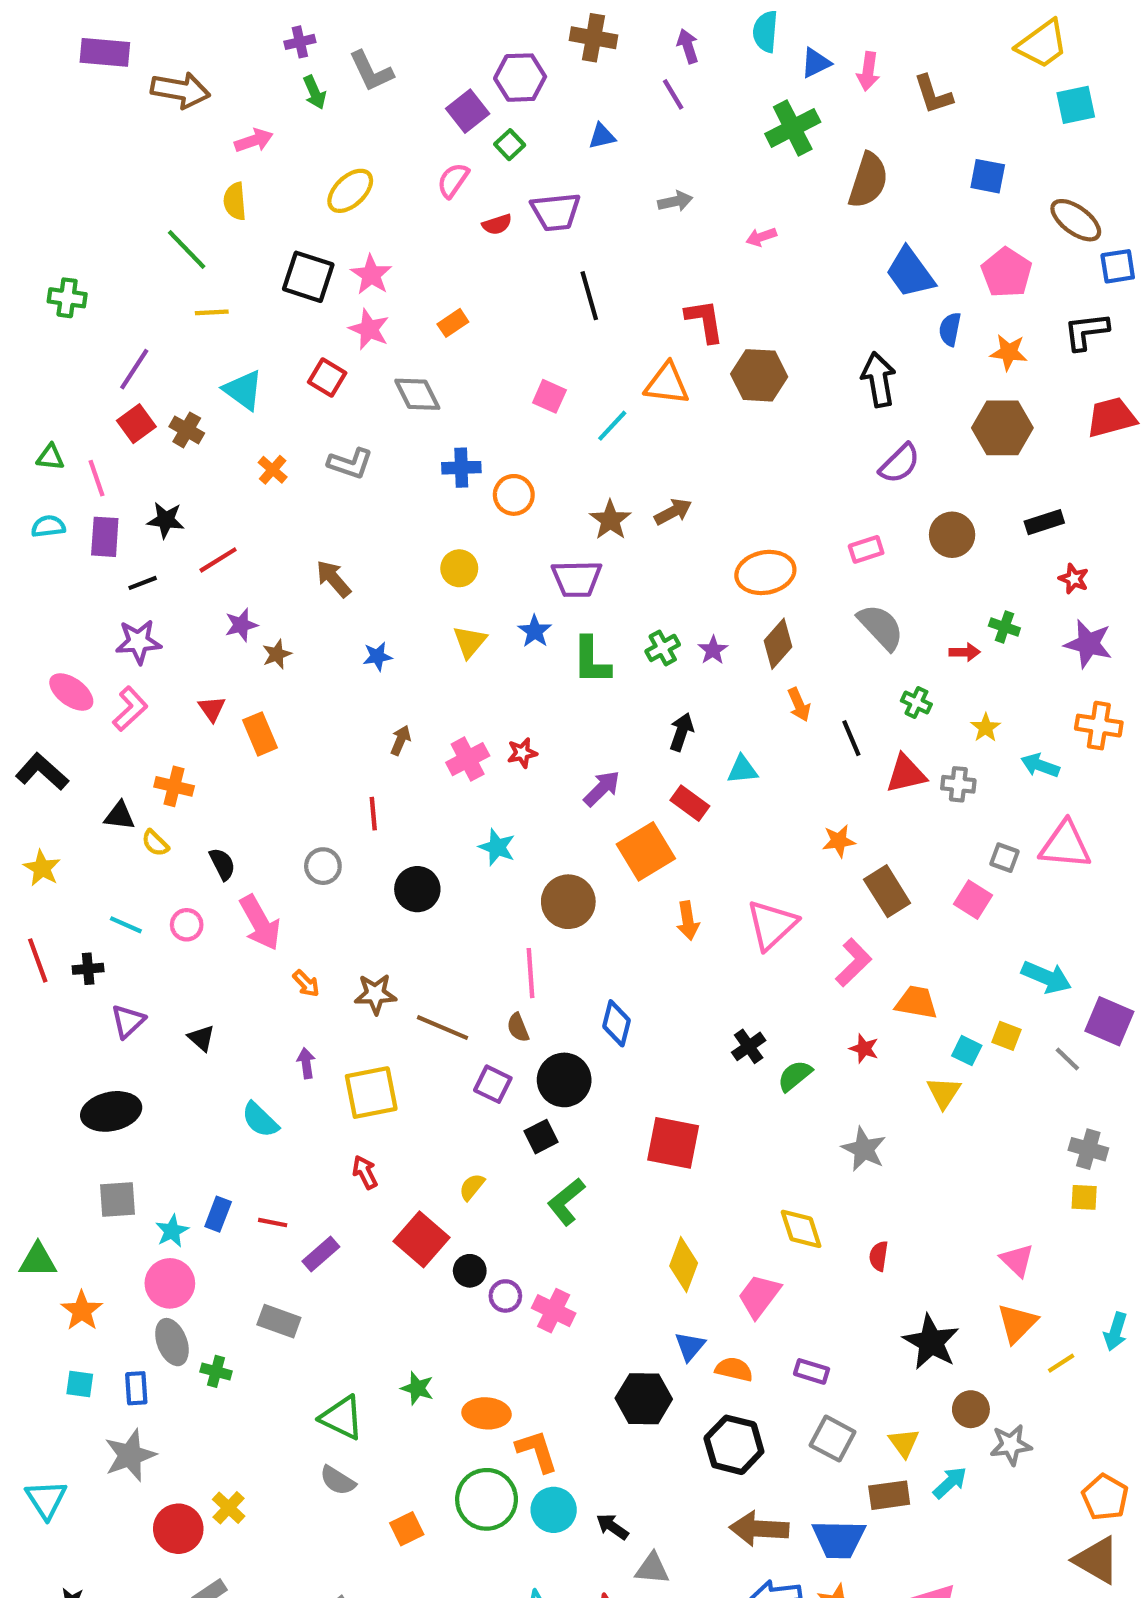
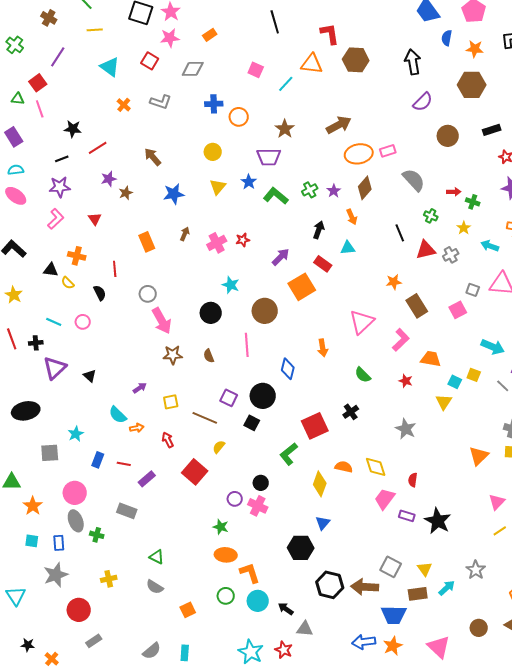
green cross: (67, 298) -> (15, 45), moved, turned 30
pink star: (369, 329) -> (170, 38), turned -30
gray diamond: (417, 394) -> (193, 69), turned -65
red square: (136, 424) -> (38, 83), moved
brown cross: (187, 430) -> (49, 18), moved
brown arrow: (673, 512) -> (339, 125), moved, size x1.4
cyan semicircle: (48, 526) -> (16, 170), moved
purple rectangle: (105, 537) -> (14, 137), moved, turned -36
pink rectangle: (866, 549) -> (388, 151), moved
green cross: (1004, 627) -> (473, 202), moved
blue star: (377, 656) -> (174, 194), size x1.5
green L-shape: (591, 661) -> (276, 196), turned 130
pink ellipse: (71, 692) -> (16, 196), moved
orange arrow: (799, 705) -> (352, 217), moved
orange rectangle: (260, 734) -> (147, 242), moved
gray cross: (958, 784) -> (451, 255), turned -35
red line: (373, 814) -> (115, 269), moved
black circle: (417, 889) -> (211, 313), moved
pink square: (973, 900) -> (458, 310), turned 30
orange arrow: (688, 921) -> (323, 348), moved
pink arrow: (260, 923) -> (162, 321), moved
orange arrow: (306, 983) -> (137, 428), moved, turned -56
purple triangle: (128, 1021) -> (55, 368), size x1.4
brown line: (442, 1028) -> (205, 418), moved
brown semicircle: (518, 1028) -> (209, 356), moved
black cross: (749, 1046) -> (351, 412), moved
purple arrow: (306, 1063) -> (140, 388), turned 64
green semicircle: (795, 1076) -> (363, 375), moved, turned -96
yellow square: (371, 1093) -> (171, 402), size x0.6
black ellipse: (111, 1111) -> (26, 411), moved
black square: (541, 1137) -> (252, 423), turned -35
red square: (673, 1143) -> (315, 426), turned -36
green L-shape: (566, 1202) -> (289, 454), moved
cyan star: (172, 1231) -> (76, 434), moved
pink triangle: (1017, 1260) -> (497, 502), moved, turned 30
black circle: (470, 1271) -> (261, 483), moved
pink trapezoid: (759, 1296) -> (385, 499), moved
orange triangle: (1017, 1323) -> (479, 456), moved
orange semicircle: (734, 1369) -> (344, 467), moved
purple rectangle: (812, 1371) -> (407, 516), moved
green star: (417, 1388) -> (221, 527), moved
brown circle: (971, 1409) -> (479, 628), moved
green triangle: (342, 1418) -> (157, 557), size x0.7
black hexagon: (734, 1445) -> (330, 585), moved
gray star: (1011, 1445) -> (476, 570), turned -30
green circle: (487, 1499) -> (226, 596), size x0.6
yellow cross: (229, 1508) -> (109, 579), moved, turned 35
brown arrow: (759, 1529) -> (365, 587), moved

